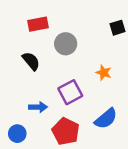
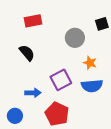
gray circle: (66, 44) -> (75, 38), moved
blue semicircle: (106, 119) -> (92, 86), moved, turned 35

